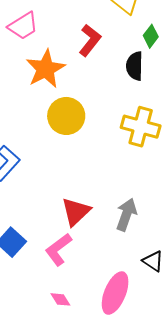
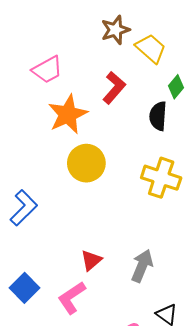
red triangle: (76, 212) -> (91, 260), size x0.7

